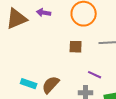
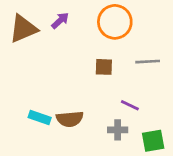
purple arrow: (44, 13) -> (60, 21), turned 128
brown semicircle: (51, 85) -> (70, 119), turned -138

